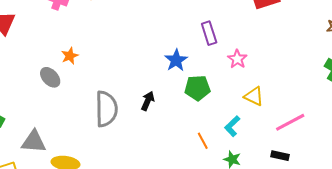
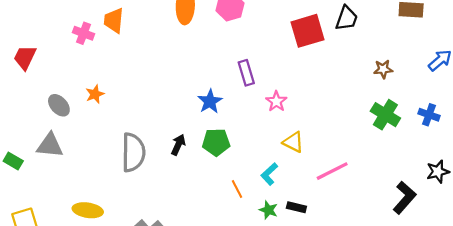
gray ellipse: (50, 77) -> (59, 105), moved
green pentagon: (197, 88) -> (216, 142), moved
gray triangle: (34, 142) -> (50, 145), moved
black rectangle: (280, 156) -> (296, 207), moved

